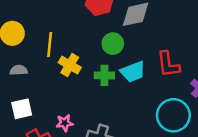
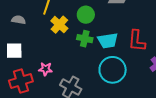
green circle: (113, 44) -> (86, 15), moved
cyan circle: (173, 115) -> (113, 70), moved

